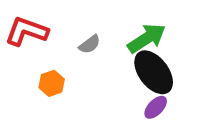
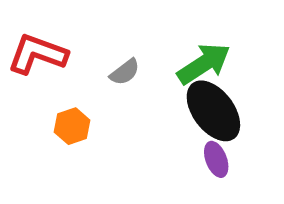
purple ellipse: (156, 107) -> (216, 159), turned -65

